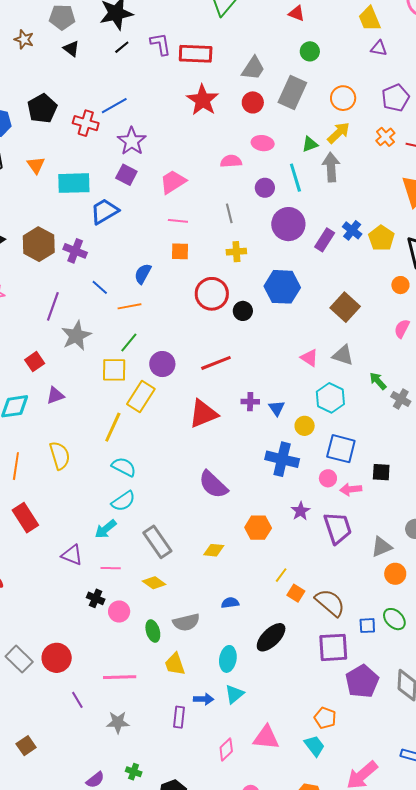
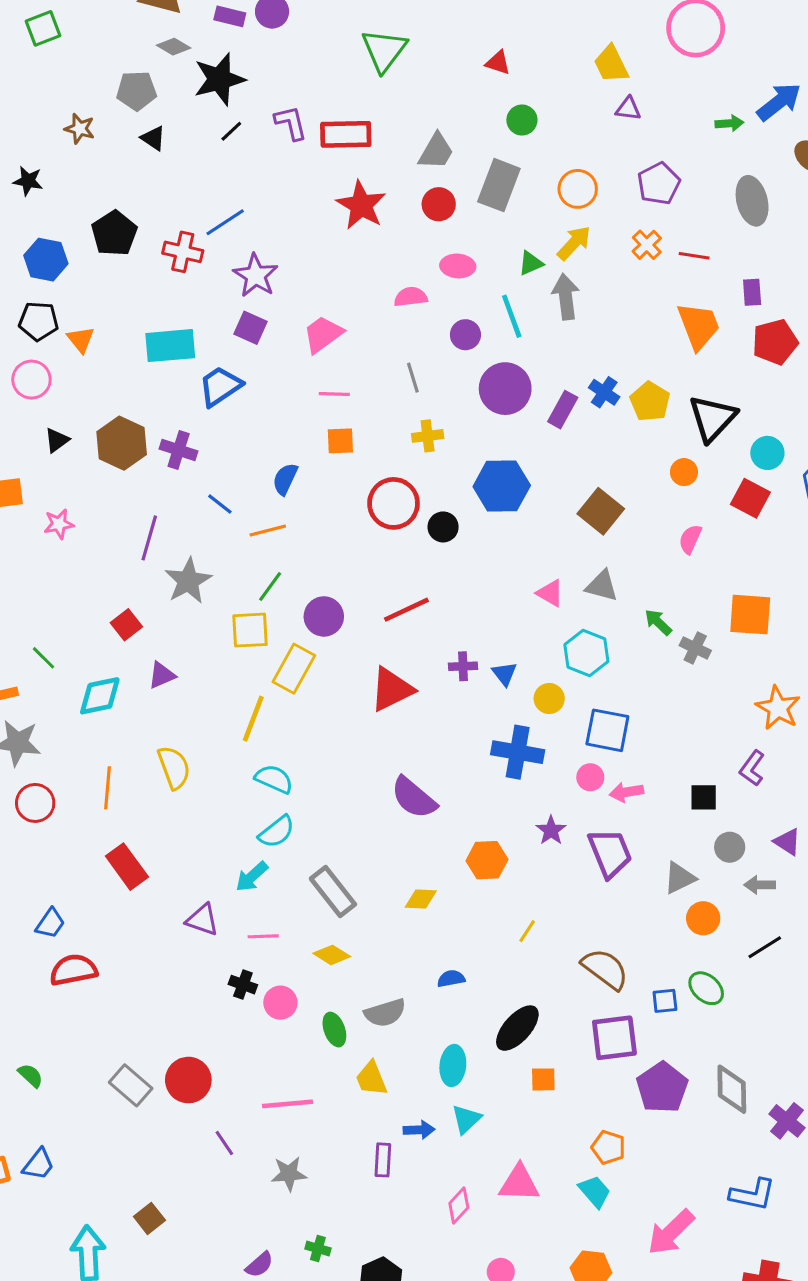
orange triangle: (36, 165) -> (81, 339), moved
black square: (381, 472) -> (704, 797), moved
orange square: (296, 593) -> (543, 1079), moved, turned -30

